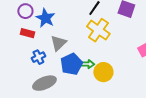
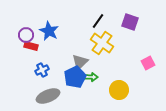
purple circle: (25, 11) -> (26, 35), moved
gray triangle: (58, 43) -> (80, 62), moved
yellow circle: (103, 72) -> (119, 90), moved

